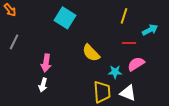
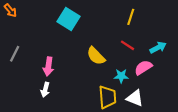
cyan arrow: (150, 30) -> (158, 47), moved
gray line: (14, 42) -> (15, 54), moved
red line: (129, 43) -> (128, 45), moved, turned 32

